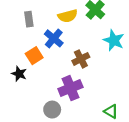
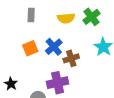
blue cross: (54, 38) -> (54, 47), moved
black star: (19, 74) -> (11, 84), moved

